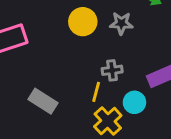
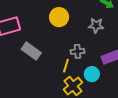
gray star: (121, 23) -> (96, 25), moved
gray rectangle: (43, 101) -> (31, 51), moved

